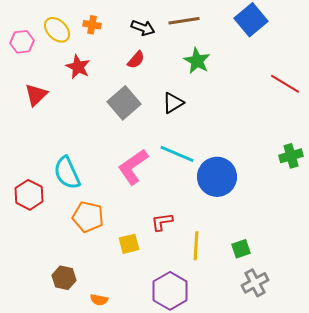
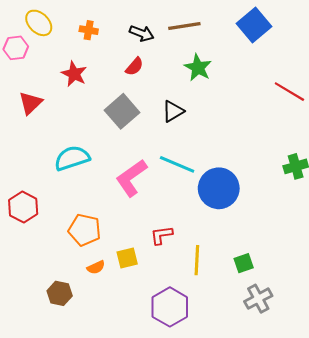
yellow ellipse: (57, 30) -> (39, 23), moved
cyan semicircle: (67, 173) -> (72, 158), moved, turned 96
orange semicircle: (99, 300) -> (96, 267), moved, turned -36

